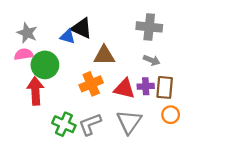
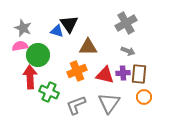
gray cross: (149, 27) -> (126, 23), turned -35
black triangle: (82, 28) -> (69, 24), turned 30
green cross: (64, 124) -> (49, 92), moved

